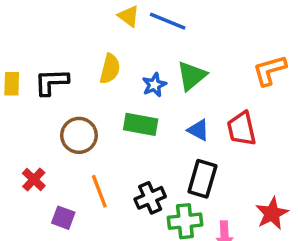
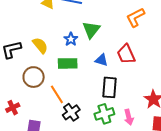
yellow semicircle: (110, 69) -> (40, 45), moved, turned -42
red cross: (34, 179) -> (13, 108), turned 32
orange line: (99, 191) -> (57, 94), moved
black cross: (150, 198) -> (71, 112), moved

